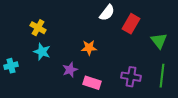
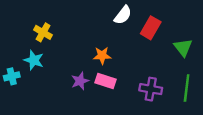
cyan star: (42, 52) -> (34, 60), moved
pink rectangle: (92, 83) -> (106, 81), moved

